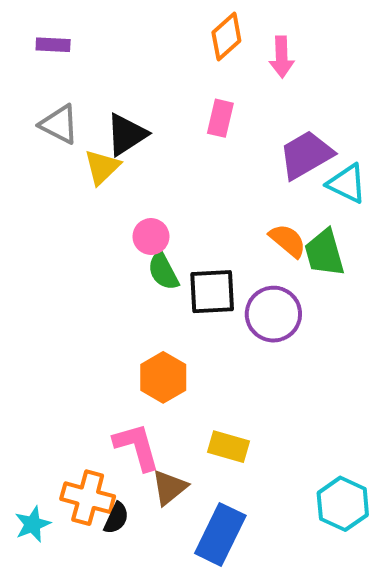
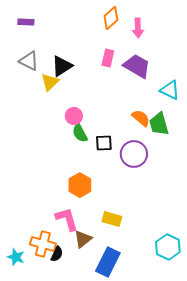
purple trapezoid: (306, 155) -> (137, 66), moved, turned 60
black square: (212, 292) -> (104, 143), size x0.7
cyan star: (33, 524) -> (16, 257), turned -30

